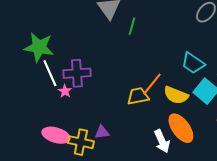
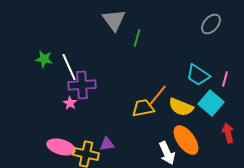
green star: (39, 47) -> (44, 59), size x0.6
white line: (50, 73) -> (69, 67), moved

